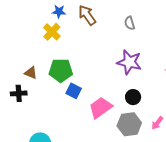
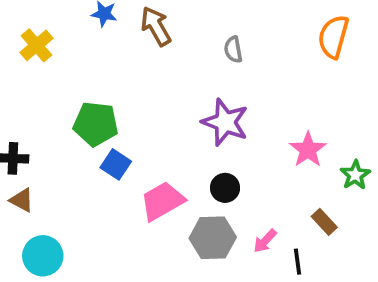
yellow cross: (52, 32) -> (37, 45), moved
brown triangle: (31, 73) -> (22, 200), moved

